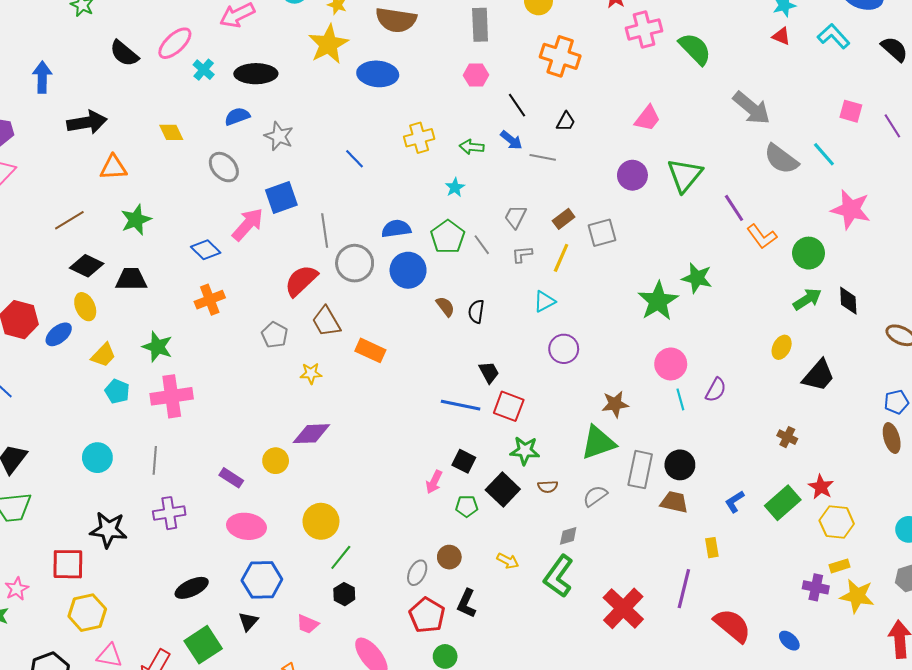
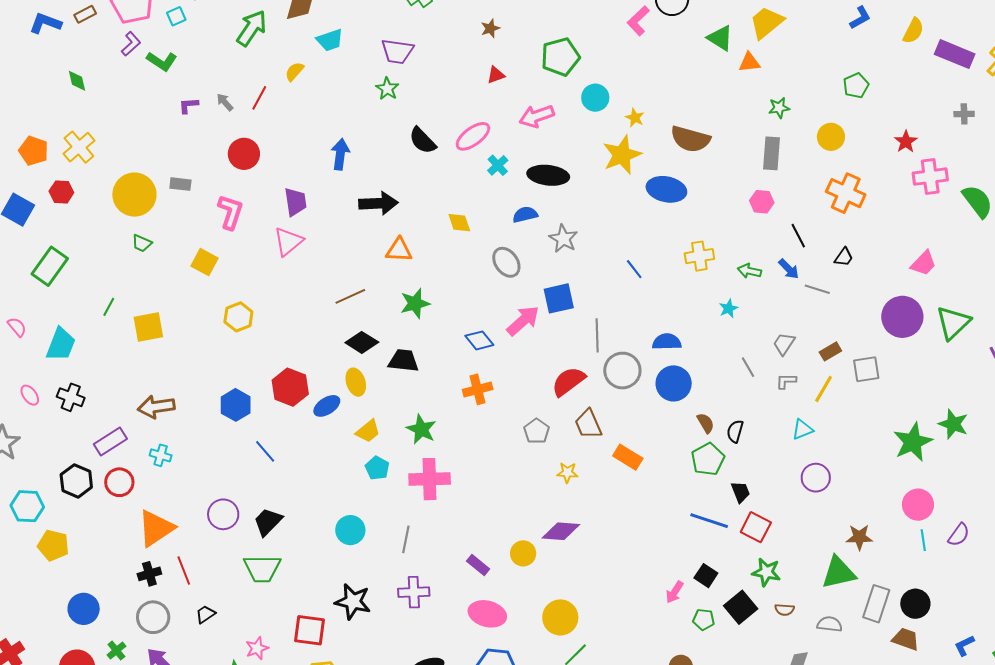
purple circle: (632, 175) -> (902, 317), size x1.4
green pentagon: (448, 237) -> (708, 459), moved
gray semicircle: (595, 496) -> (830, 624), turned 35

